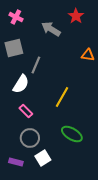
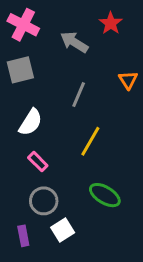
pink cross: (16, 17) -> (23, 25), size x1.5
orange triangle: (88, 55) -> (128, 80), turned 48
gray line: (36, 65) -> (79, 95), moved
purple rectangle: (16, 162) -> (23, 236), turned 64

